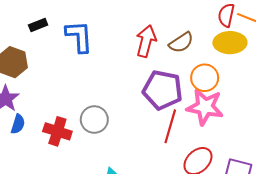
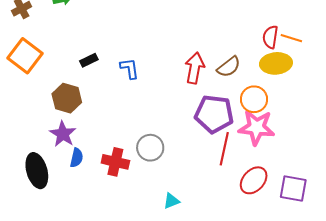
blue L-shape: (79, 37) -> (129, 68), size x0.7

